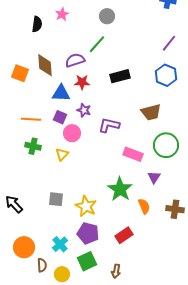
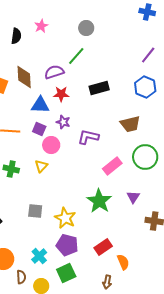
green cross: (33, 146) -> (11, 169), moved
pink rectangle: (133, 154) -> (112, 166), turned -60
purple triangle: (154, 177) -> (133, 197), moved
orange semicircle: (144, 206) -> (123, 262), moved
brown arrow: (116, 271) -> (107, 282), moved

